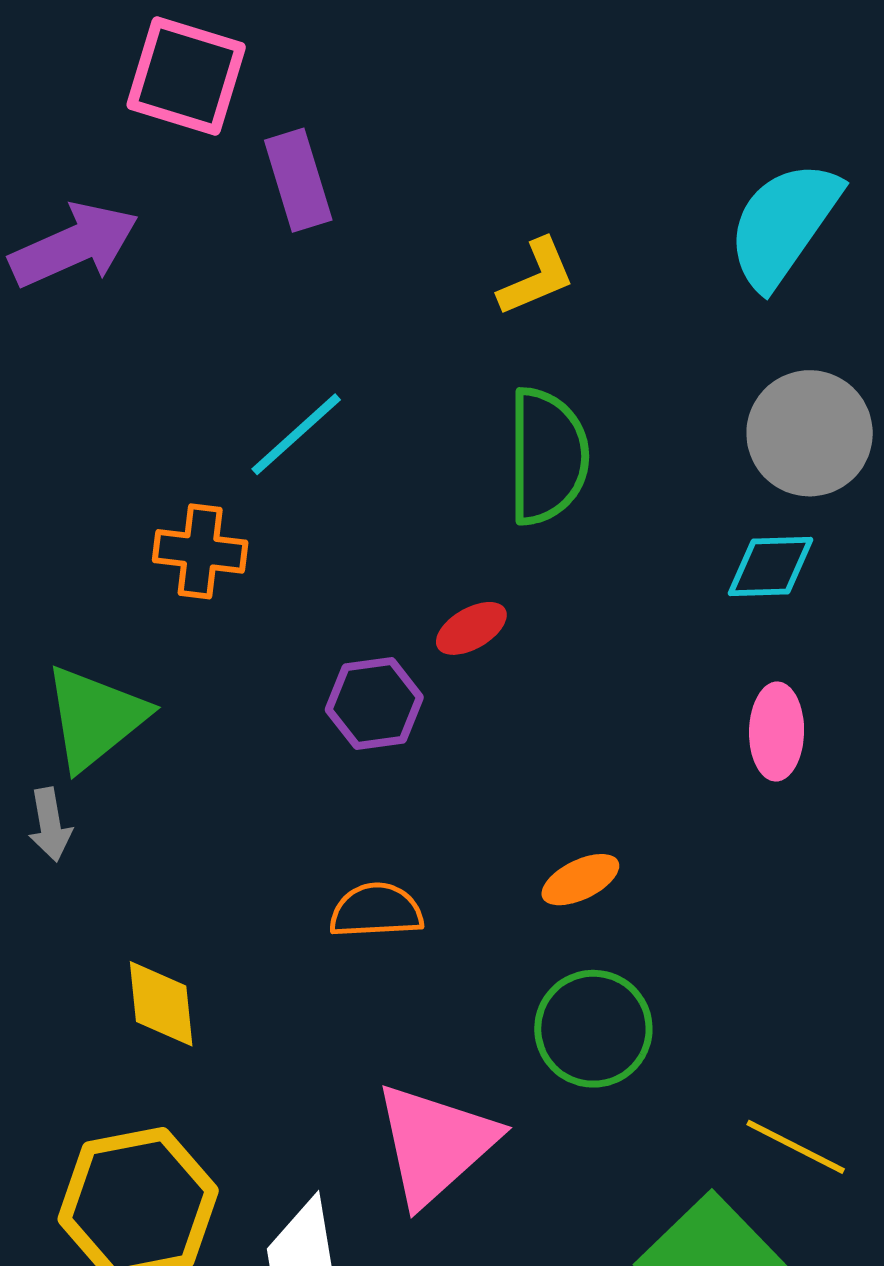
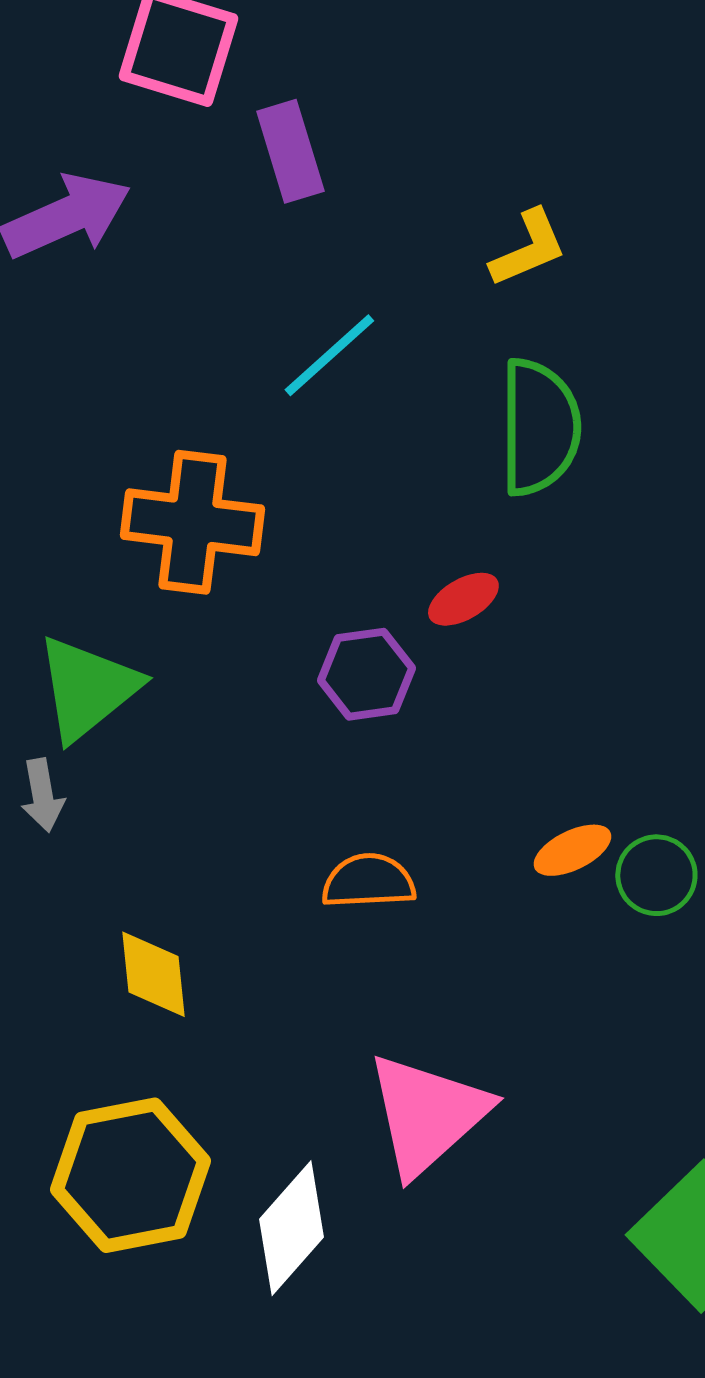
cyan line: (296, 434) -> (329, 355), moved
orange cross: (200, 551) -> (192, 522), size x1.5
green circle: (593, 1029) -> (656, 875), moved, size x0.7

